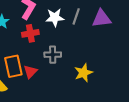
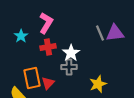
gray line: (76, 16) -> (100, 33), moved, turned -42
white star: (55, 17) -> (71, 53), moved, turned -30

